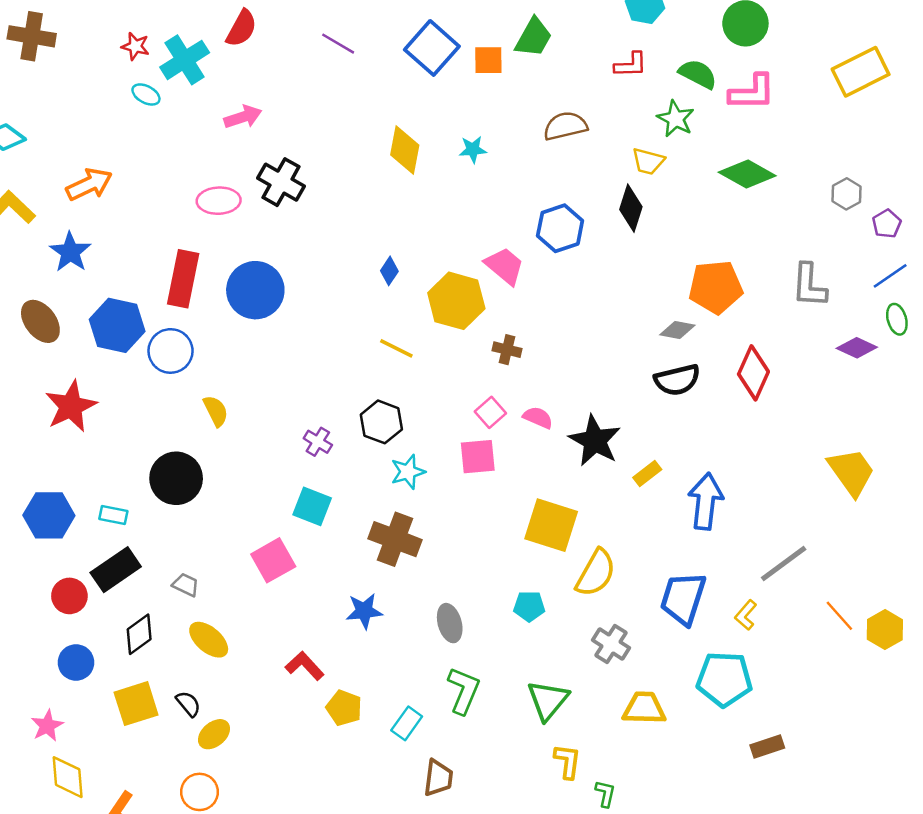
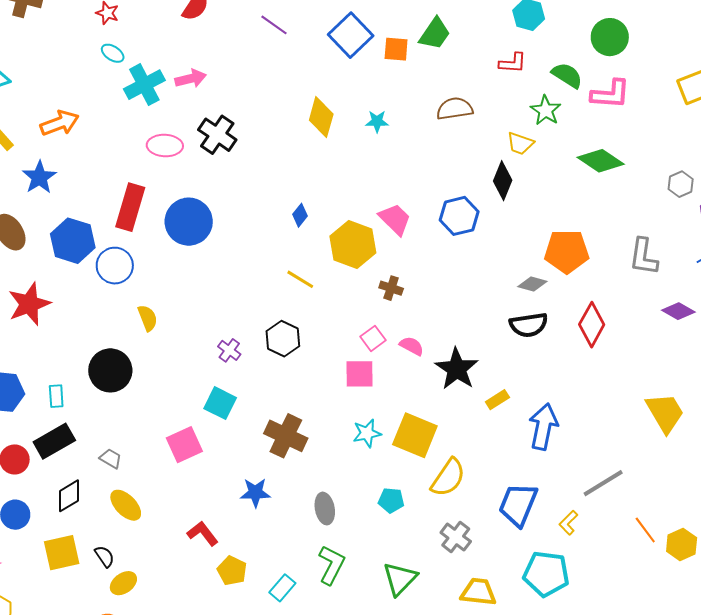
cyan cross: (185, 60) -> (144, 85), moved
blue hexagon: (560, 228) -> (459, 216), moved
cyan star: (408, 472) -> (367, 433), moved
cyan rectangle: (113, 515) -> (56, 396), turned 70

